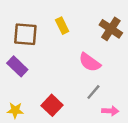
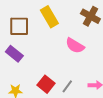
yellow rectangle: (62, 26) -> (49, 17), size x1.5
gray line: (93, 92) -> (67, 86), moved

